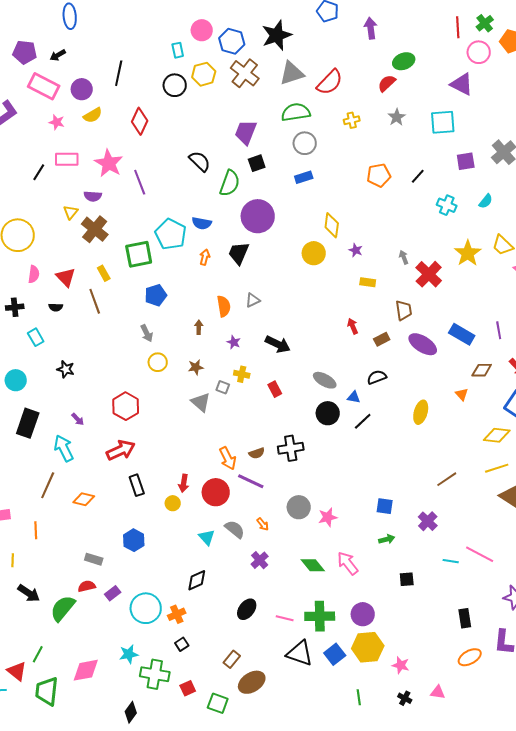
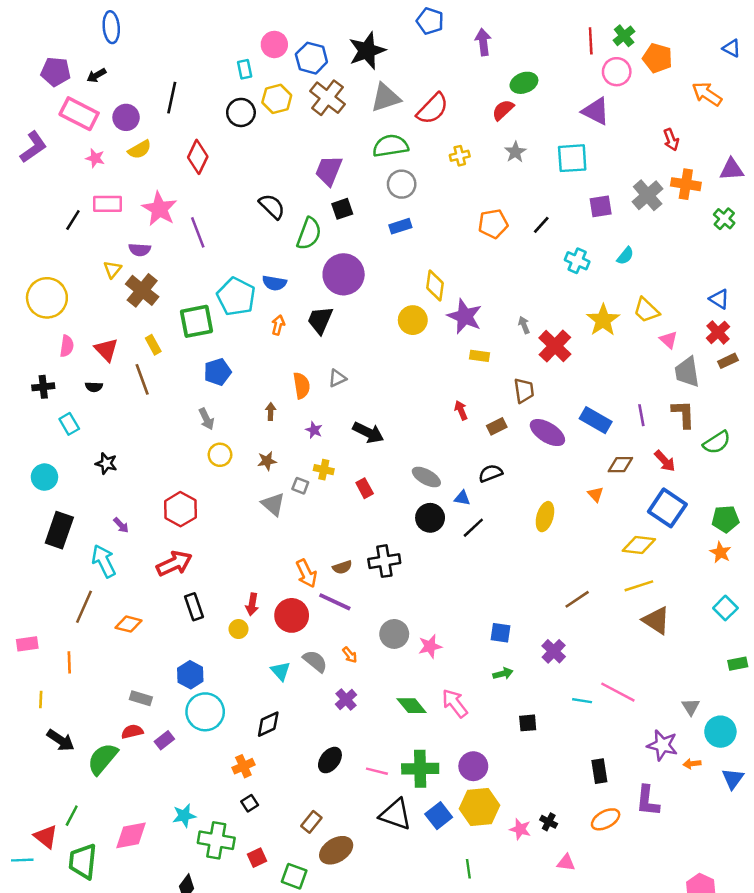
purple star: (356, 250) -> (465, 316), size x2.0
cyan circle: (146, 608) -> (205, 712), moved
black cross: (405, 698) -> (549, 822), moved

